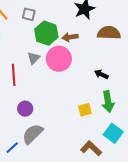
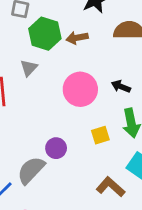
pink circle: (59, 59) -> (80, 89), moved
purple circle: (25, 109) -> (56, 148), moved

